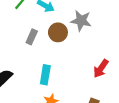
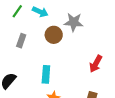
gray rectangle: (32, 37) -> (21, 41), moved

